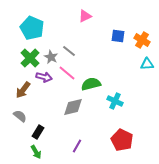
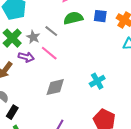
green semicircle: (91, 84) -> (73, 18), moved
cyan cross: (115, 101) -> (97, 81), turned 35
black rectangle: (38, 132) -> (12, 112), moved

